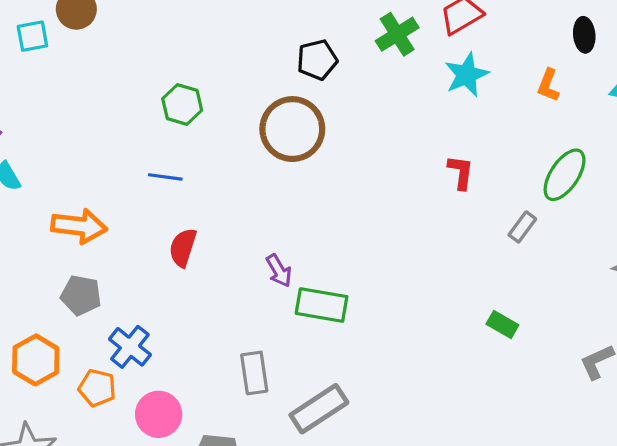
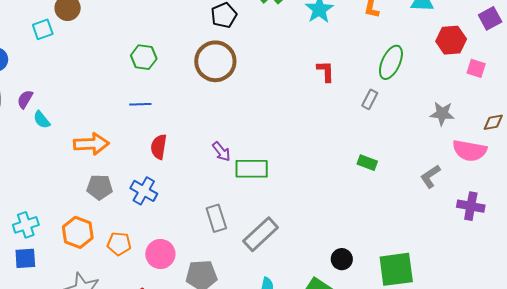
blue cross: (130, 347) -> (144, 191), moved

